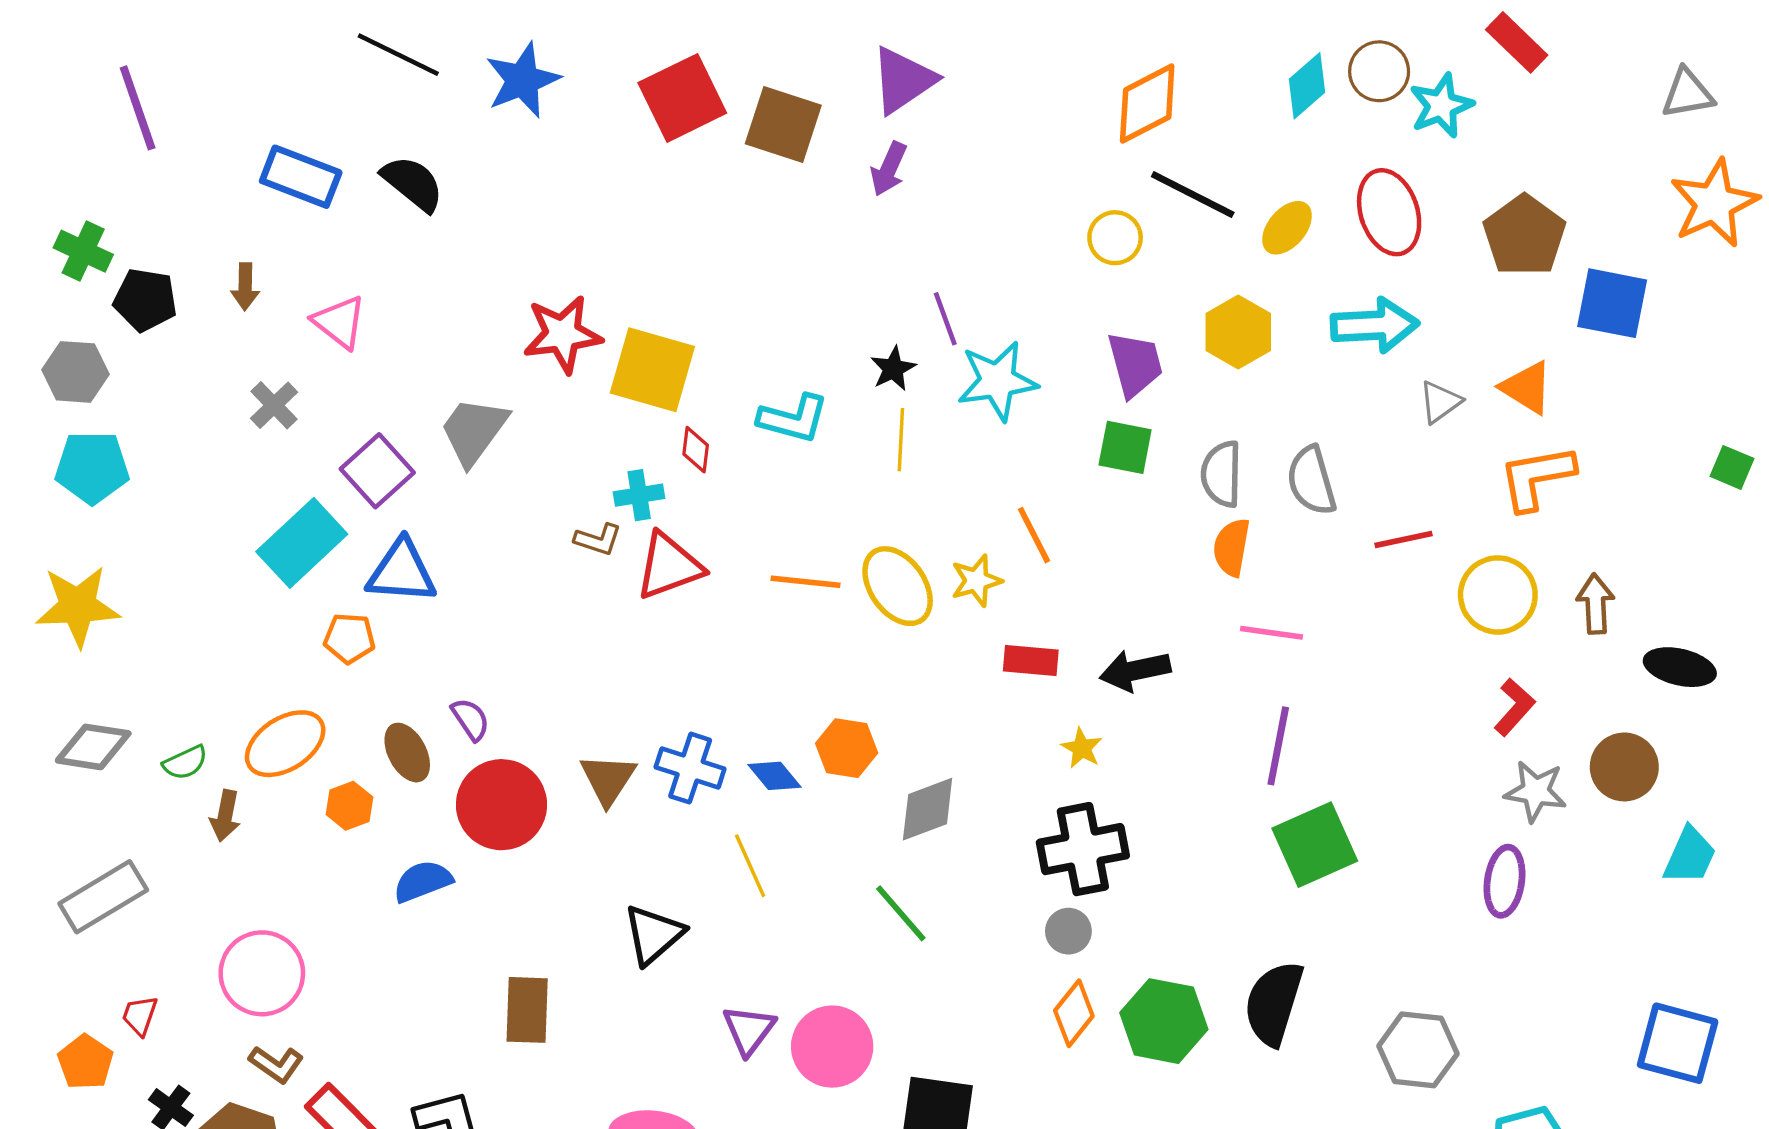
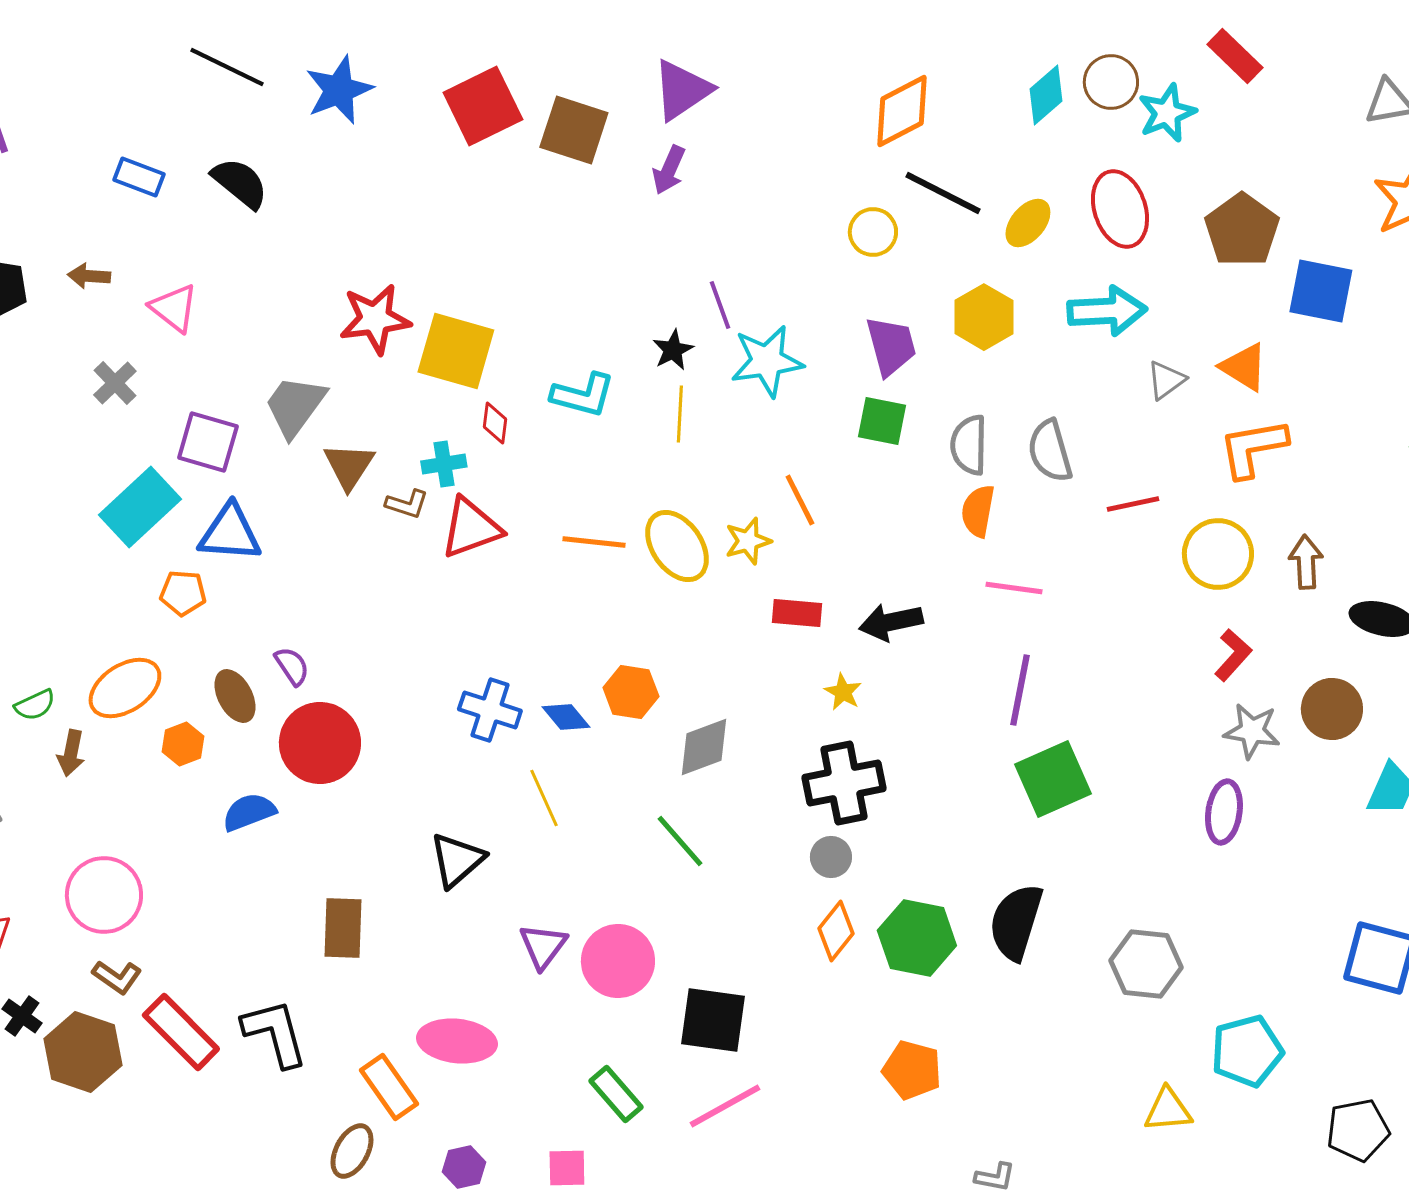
blue rectangle: (301, 177) -> (139, 177), size x0.7
brown arrow: (245, 287) -> (89, 276), turned 93
purple square: (377, 471) -> (208, 442), turned -32
brown triangle: (608, 779) -> (349, 466), moved

